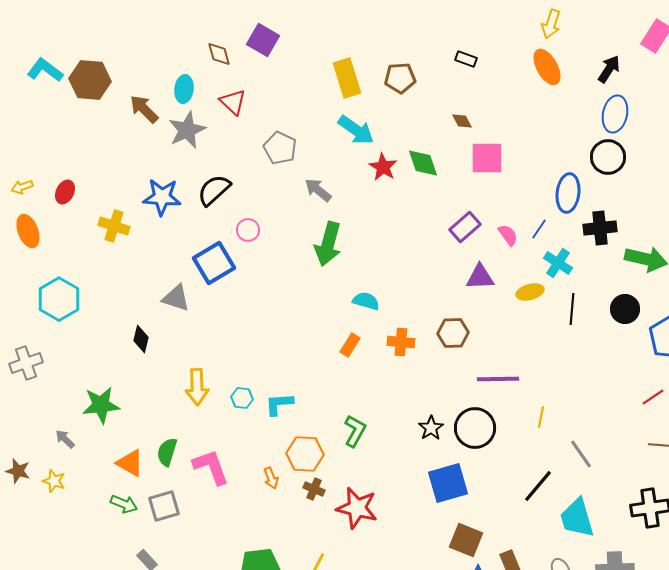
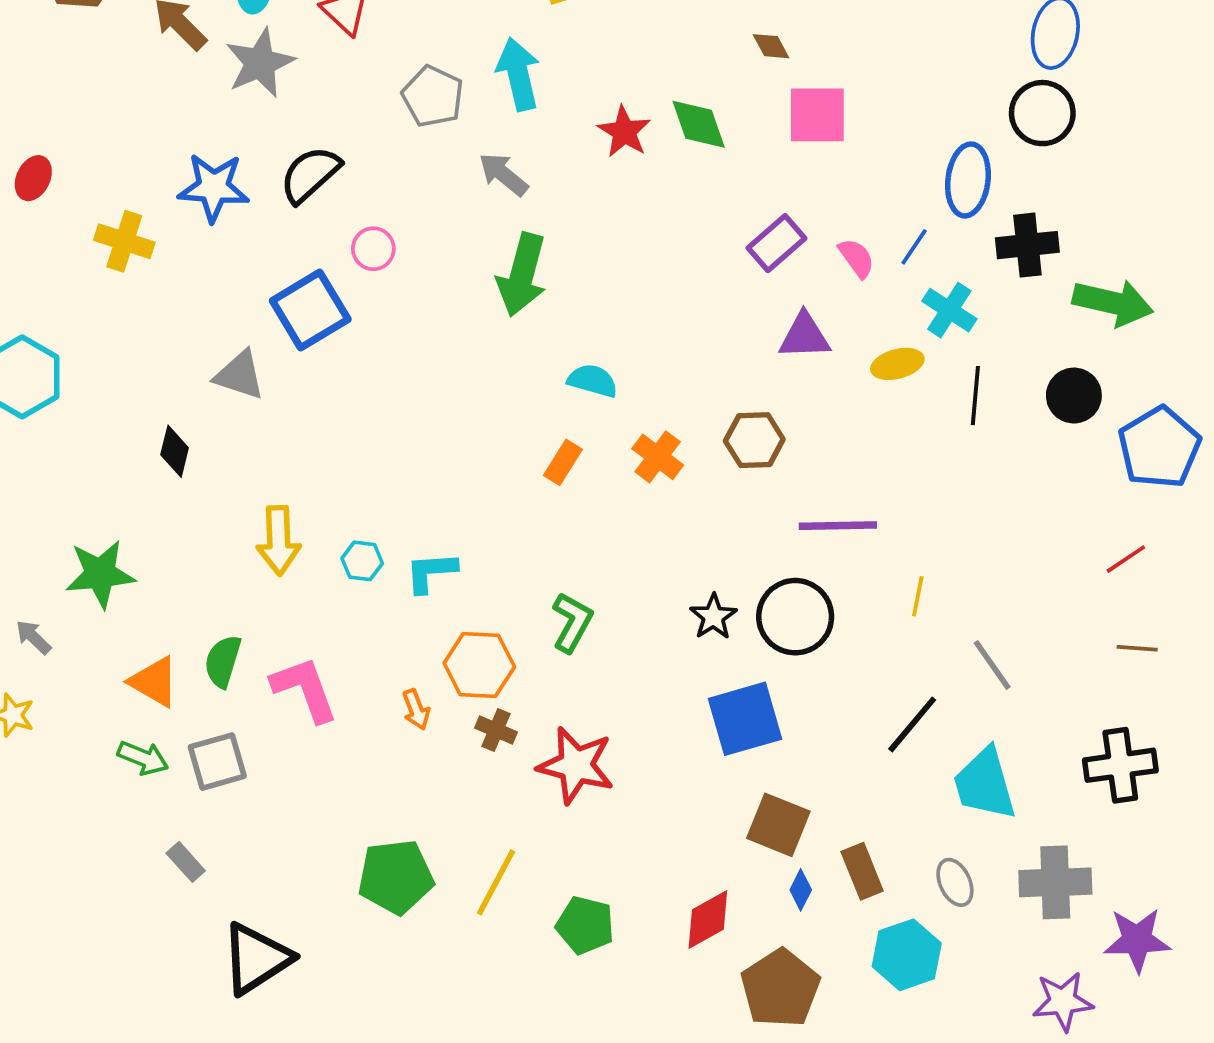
cyan arrow: (356, 130) -> (518, 74), moved, turned -138
orange cross: (401, 342) -> (658, 457), turned 32

